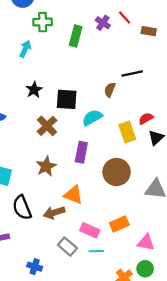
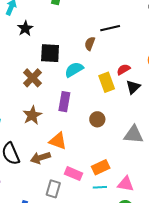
black star: (34, 90) -> (25, 28), moved
brown circle: (117, 172) -> (97, 119), size x0.6
gray rectangle: (67, 247) -> (53, 189), turned 66
cyan line: (96, 251) -> (100, 187), moved

